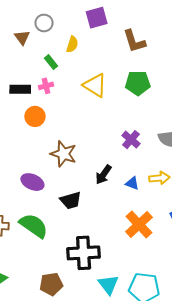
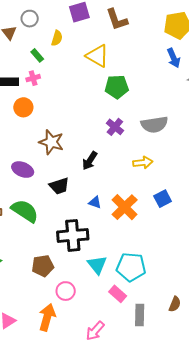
brown L-shape: (134, 41) -> (117, 20), moved
green pentagon: (138, 83) -> (117, 87), moved
yellow triangle: (95, 85) -> (97, 56), moved
blue triangle: (132, 183) -> (95, 202), moved

